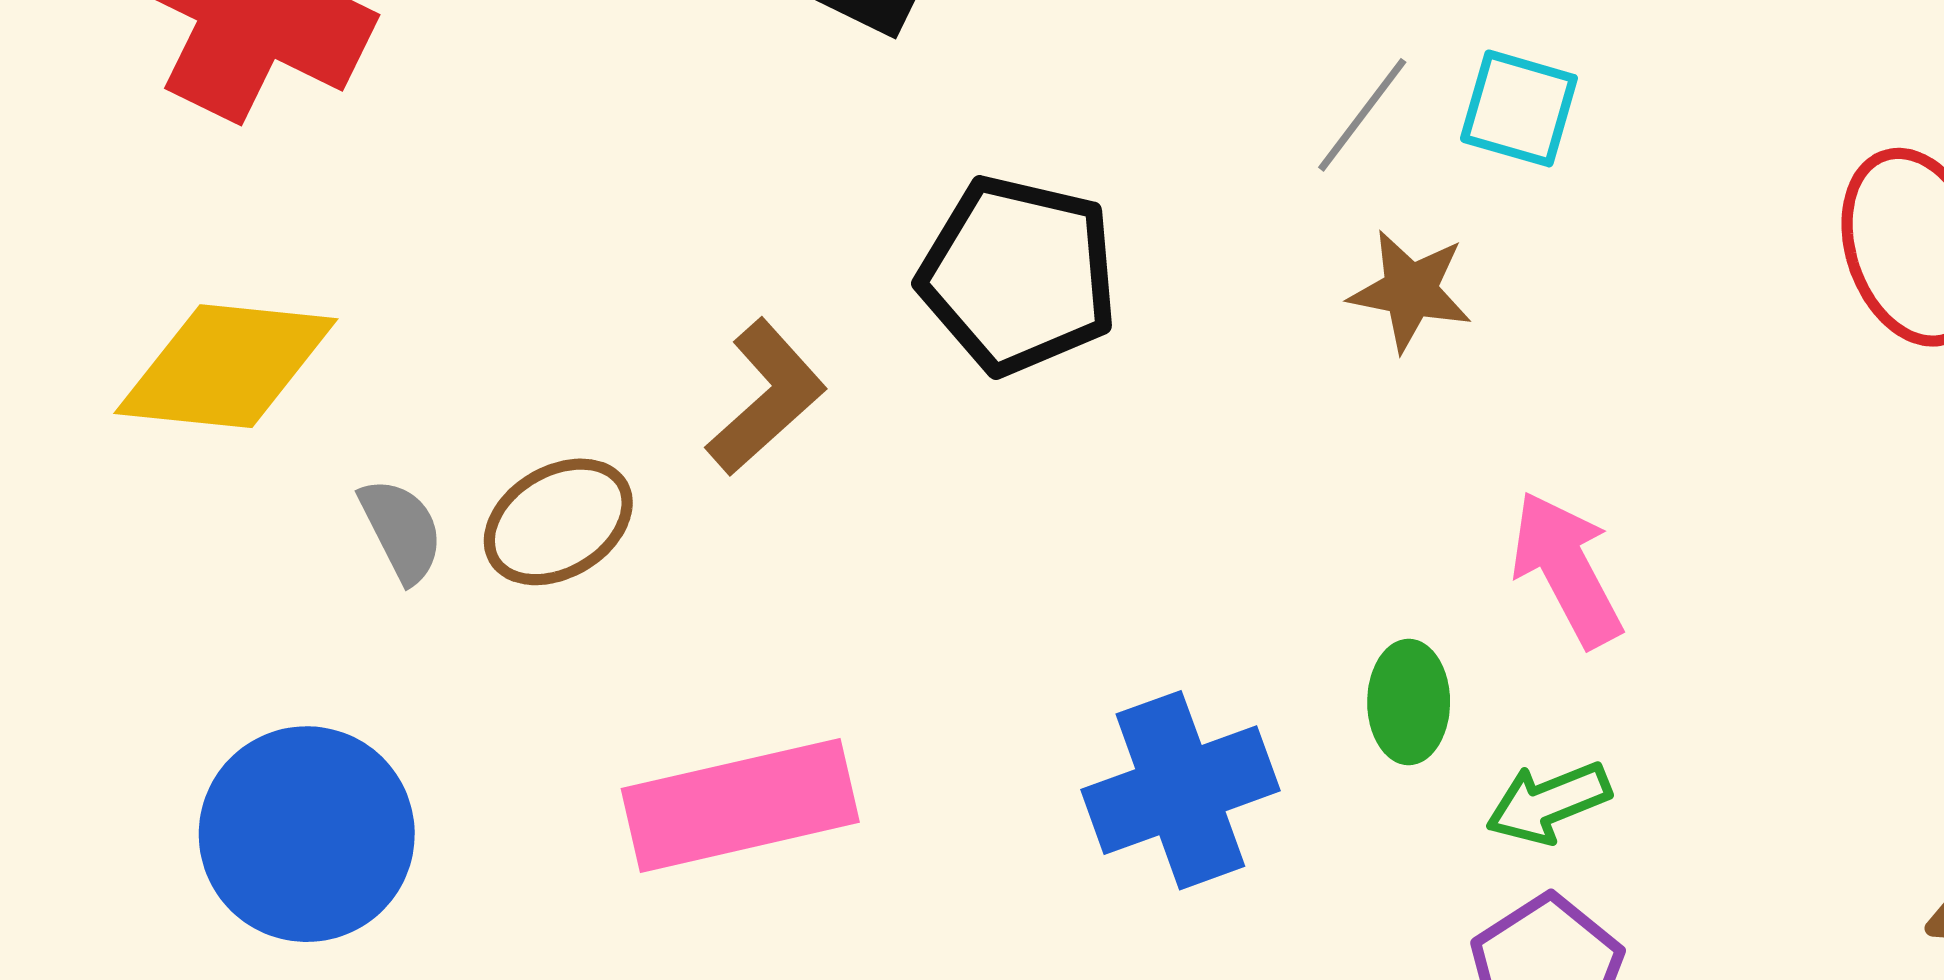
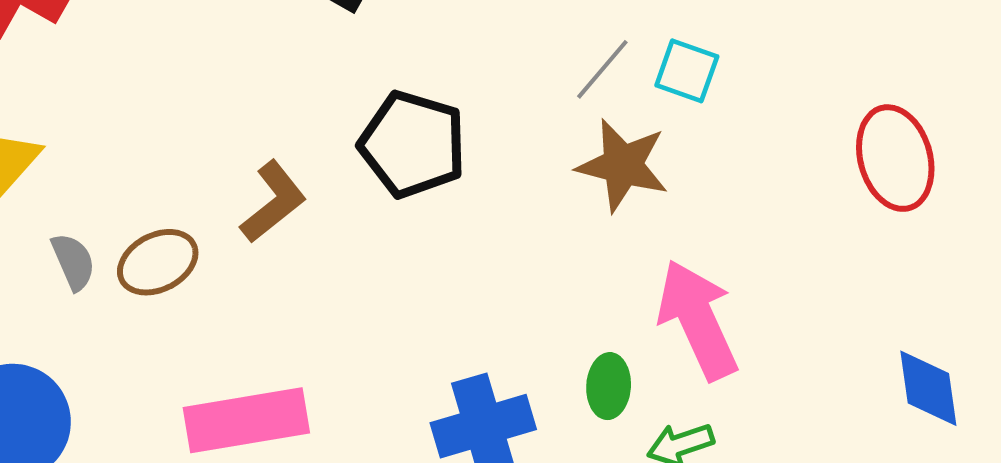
brown star: (1410, 291) -> (623, 165), size x1.4
pink arrow: (1567, 569) -> (698, 320), size x1.4

